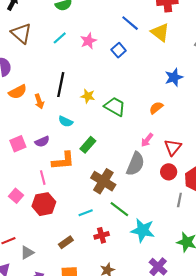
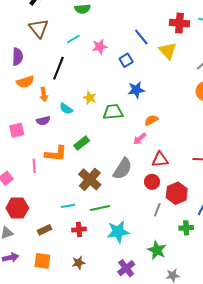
blue star: (174, 77) -> (136, 90), moved
black line: (61, 85) -> (58, 68), moved
green trapezoid: (115, 106) -> (113, 112), turned -45
cyan semicircle: (66, 121) -> (66, 109), moved
pink arrow: (147, 140) -> (140, 139), moved
purple semicircle: (42, 142) -> (43, 121), moved
red triangle: (173, 147) -> (160, 160), turned 36
red hexagon: (44, 204) -> (17, 208), moved
green line: (119, 209) -> (100, 208), turned -60
cyan star: (143, 230) -> (118, 232), turned -30

